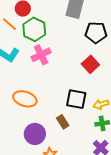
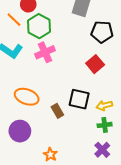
brown rectangle: (63, 122) -> (57, 111), moved
purple circle: (35, 134) -> (20, 131), moved

